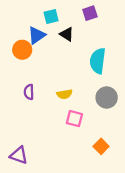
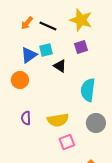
blue triangle: (37, 35) -> (29, 55), moved
yellow semicircle: (64, 94) -> (58, 120), size x1.5
pink square: (74, 119) -> (67, 142), turned -35

